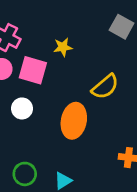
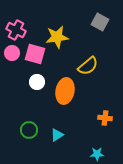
yellow star: (63, 47) -> (57, 37), size x1.6
white circle: (22, 108) -> (37, 82), moved

